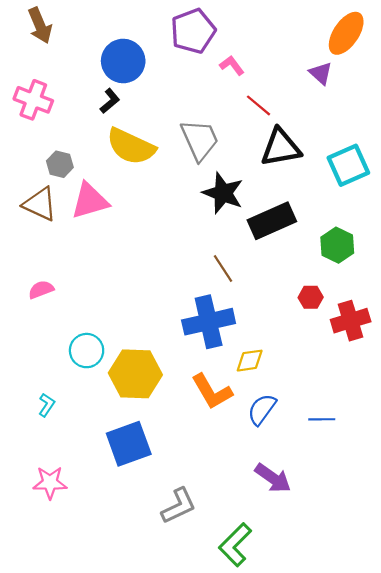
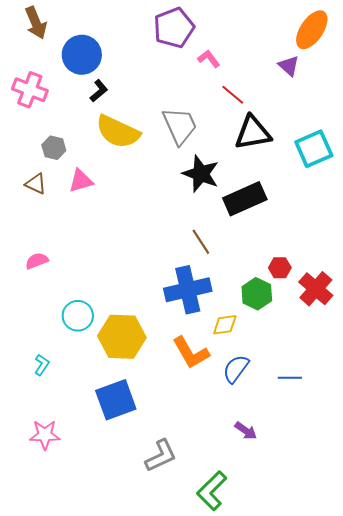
blue circle: (123, 61) -> (82, 55), moved
pink triangle: (90, 201) -> (81, 181), size x0.7
brown triangle: (40, 204) -> (36, 184), size x0.7
green hexagon: (337, 245) -> (257, 294), moved
red cross: (351, 321) -> (316, 289), turned -32
purple arrow: (273, 478) -> (246, 431), size x0.7

